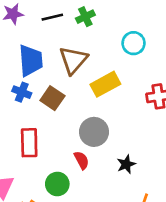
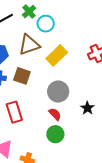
cyan circle: (134, 43) -> (46, 24), moved
brown triangle: (73, 60) -> (29, 45), turned 45
green circle: (57, 184) -> (55, 134), moved

